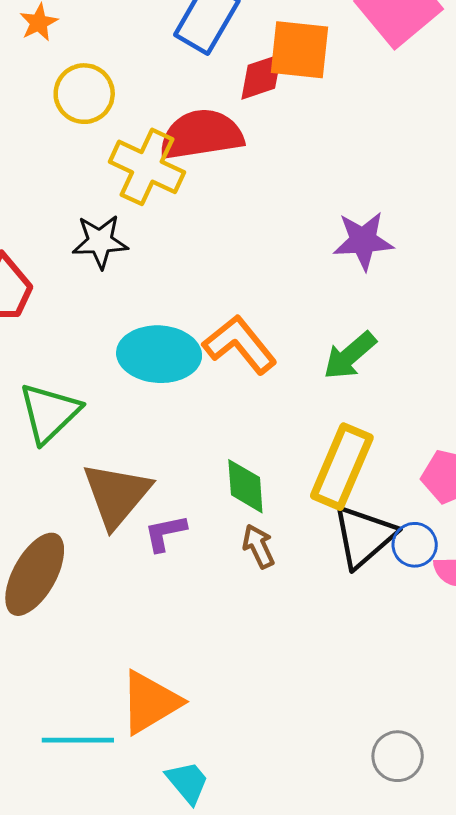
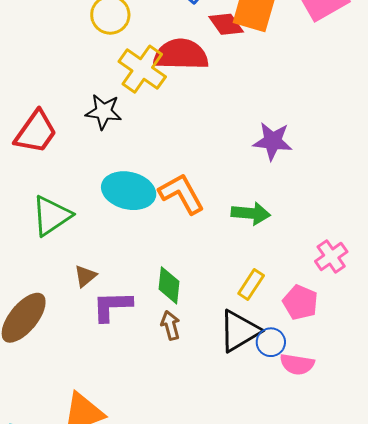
red diamond: (261, 77) -> (226, 24), turned 63
green arrow: (350, 356) -> (251, 213), turned -144
yellow rectangle: (342, 467) -> (251, 284), moved, size x0.6
brown triangle: (117, 495) -> (85, 276), size x0.5
purple L-shape: (165, 533) -> (112, 306), size x1.4

